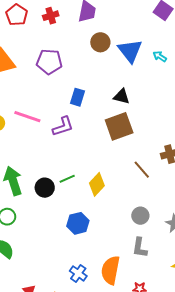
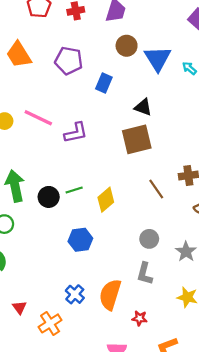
blue rectangle: (77, 97) -> (104, 83), moved

